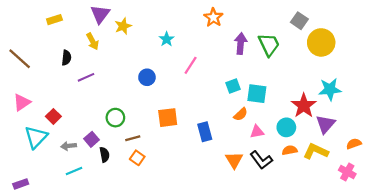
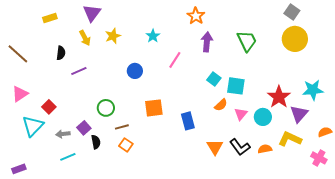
gray square: (299, 21) -> (292, 12), moved
yellow star: (123, 26) -> (113, 36), moved
purple arrow: (241, 44) -> (207, 42), moved
cyan square: (233, 86) -> (214, 79), turned -32
cyan star: (330, 89) -> (313, 90), moved
pink triangle: (257, 132) -> (241, 114), moved, turned -40
orange semicircle: (290, 150) -> (265, 149), moved

